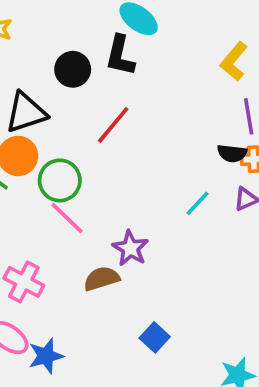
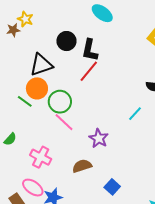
black L-shape: (120, 56) -> (90, 50), moved
brown semicircle: (102, 279) -> (82, 166), moved

